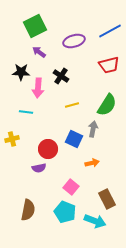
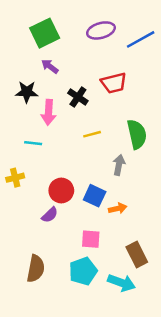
purple ellipse: (74, 41) -> (101, 30), moved
red trapezoid: (109, 65) -> (114, 83), moved
green semicircle: (107, 105) -> (137, 134), turned -45
blue square: (74, 139) -> (95, 196), moved
purple semicircle: (39, 168) -> (50, 215), turned -32
pink square: (71, 187) -> (91, 239), turned -35
cyan pentagon: (65, 212) -> (83, 271), turned 30

